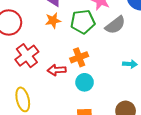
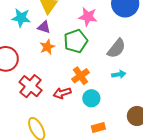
gray semicircle: (115, 25) -> (116, 48), moved
cyan arrow: (130, 64) -> (119, 74), moved

